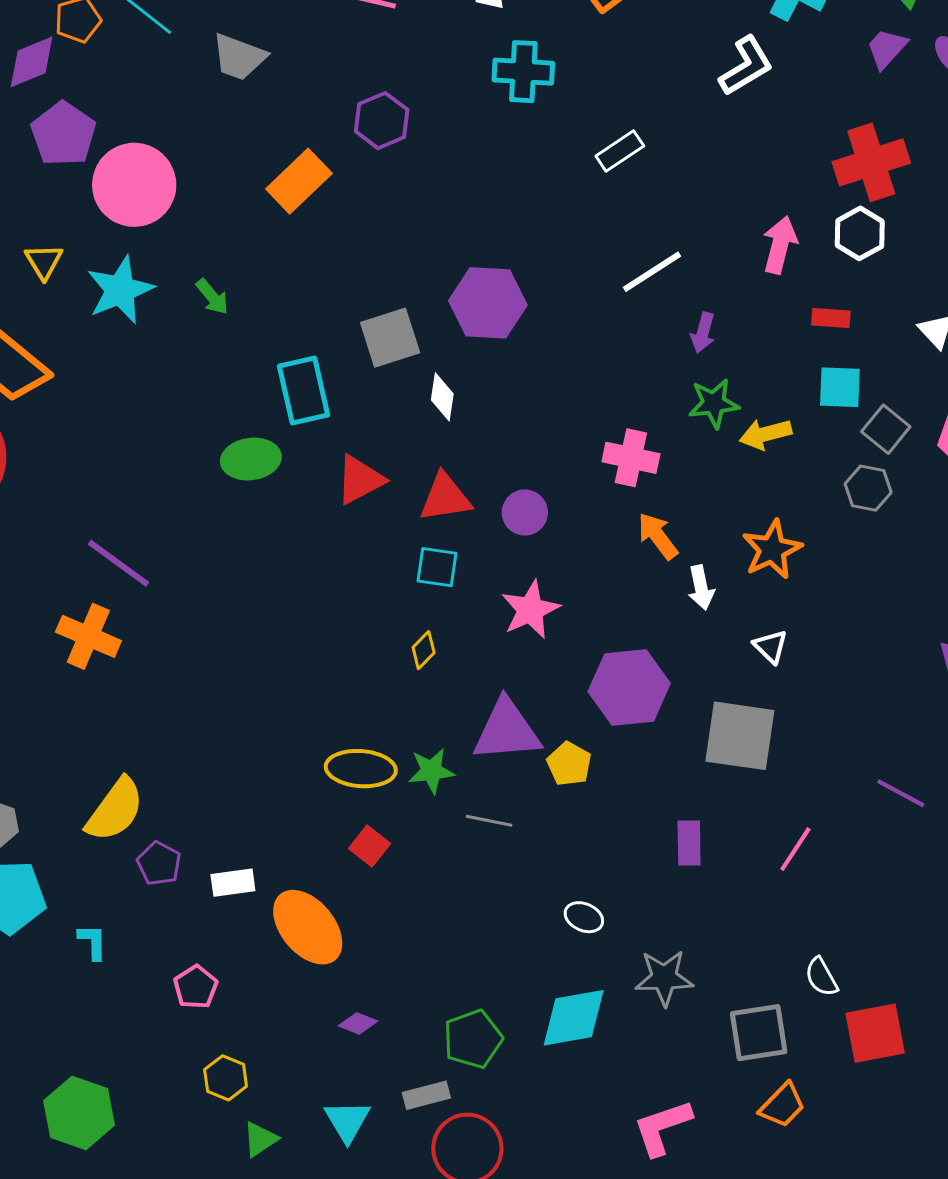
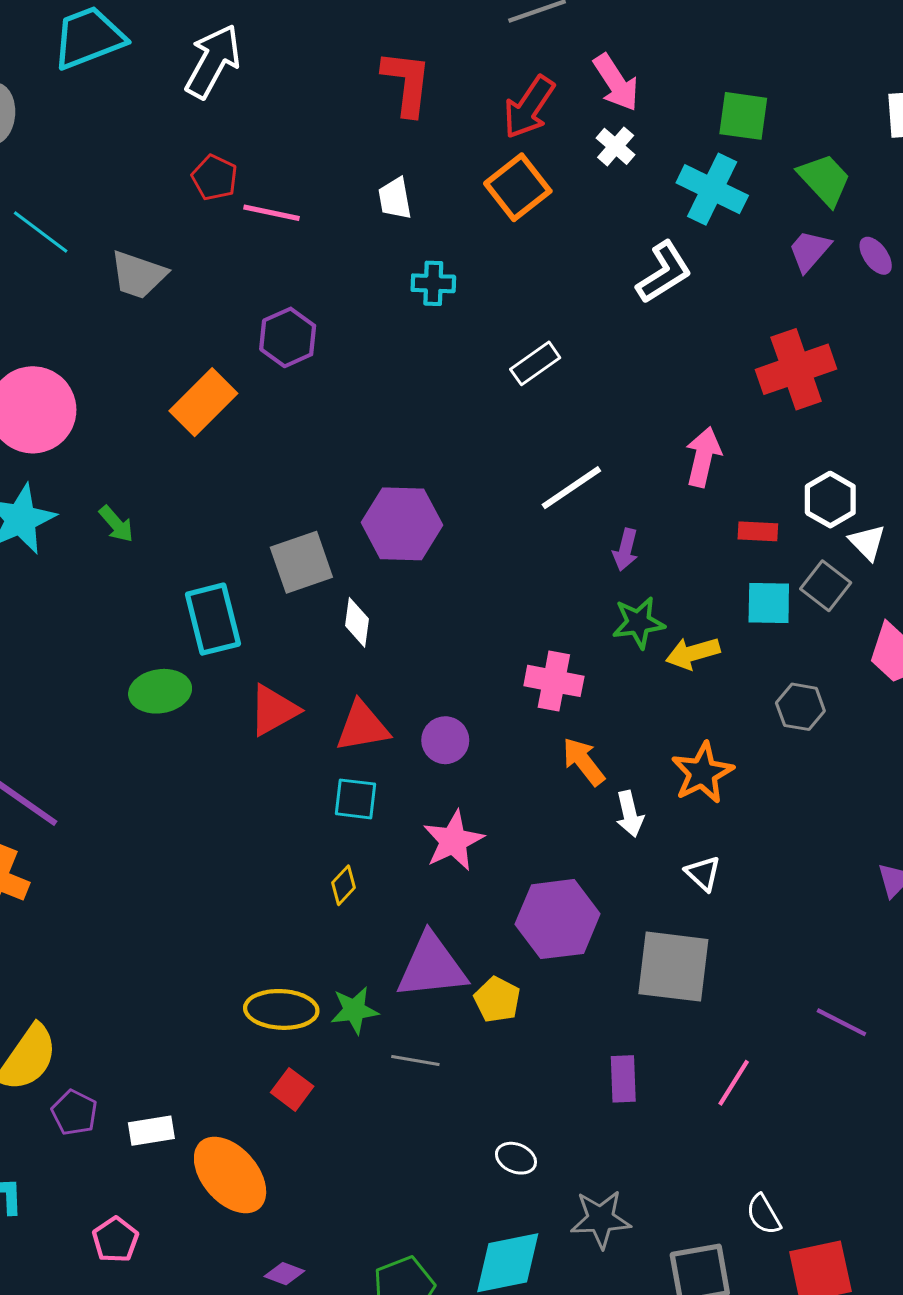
cyan cross: (523, 72) -> (433, 283), size x0.7
white hexagon: (860, 233) -> (830, 500), moved
gray square: (886, 429) -> (826, 586), moved

